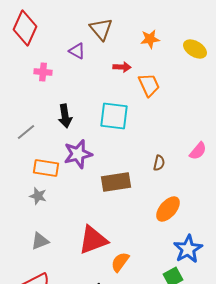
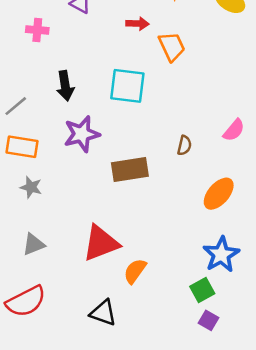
orange rectangle: (46, 168) -> (22, 147), moved
orange ellipse: (168, 209) -> (219, 194), moved

